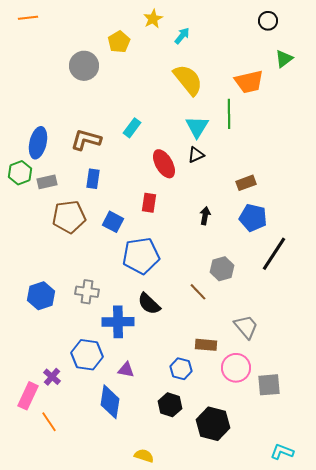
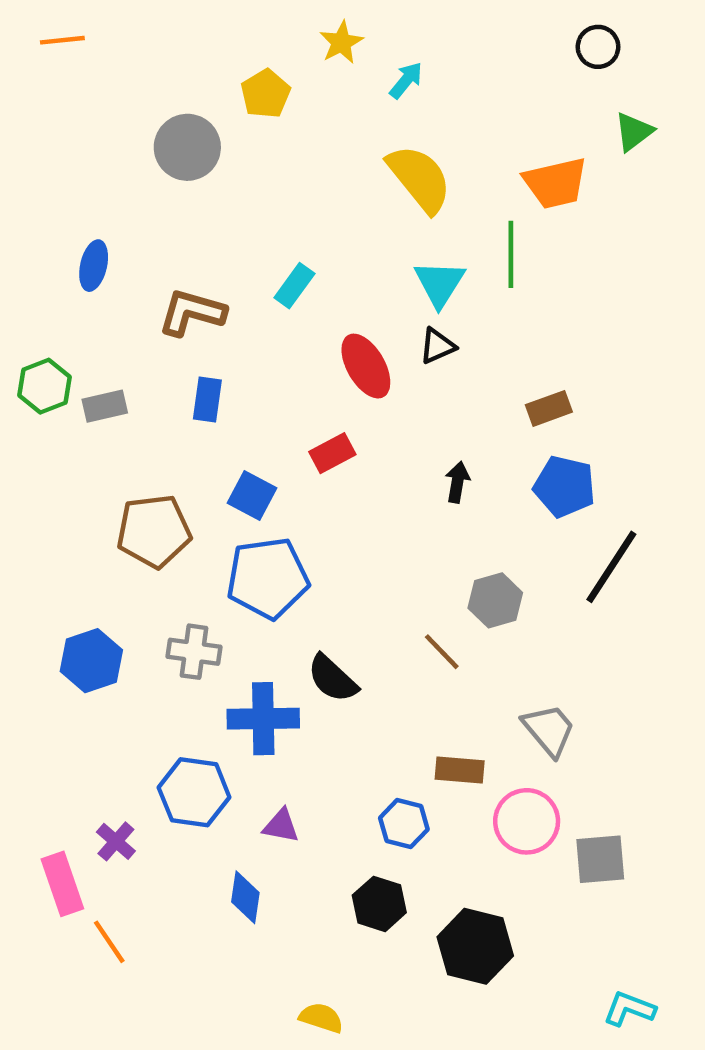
blue ellipse: (38, 143) -> (94, 266), moved, size x0.7
red rectangle: (149, 203) -> (332, 453), turned 54
brown pentagon: (69, 217) -> (154, 531), moved
blue pentagon: (141, 256) -> (268, 578), moved
pink rectangle: (28, 396) -> (62, 884), turned -44
blue diamond: (110, 402) -> (245, 897), size x0.7

